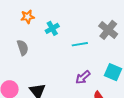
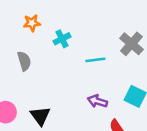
purple arrow: (83, 77) -> (97, 101), turned 56

